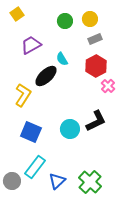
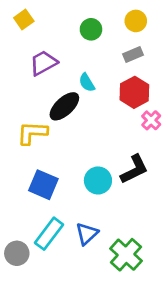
yellow circle: (90, 19) -> (136, 21), moved
yellow L-shape: (23, 95) -> (32, 133), turned -120
blue triangle: (57, 181) -> (87, 234), moved

